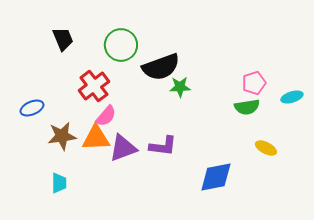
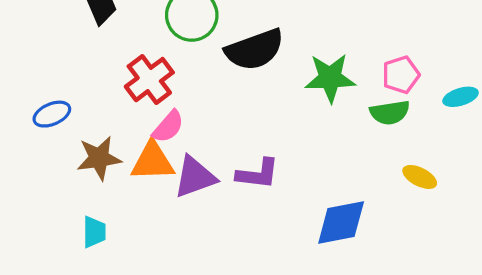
green star: (180, 87) -> (330, 78), moved, size x1.5

